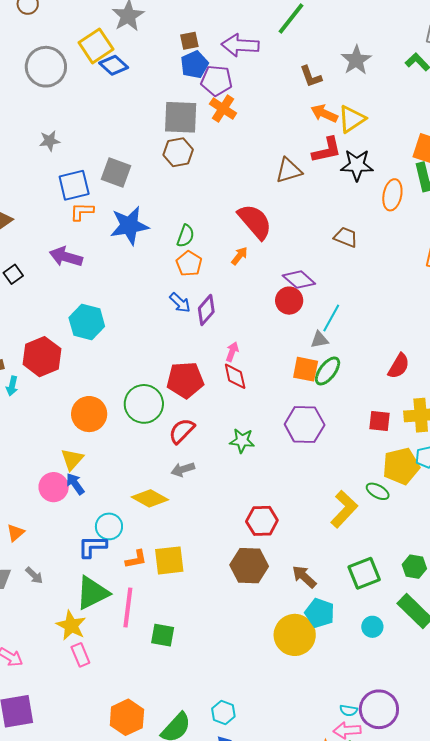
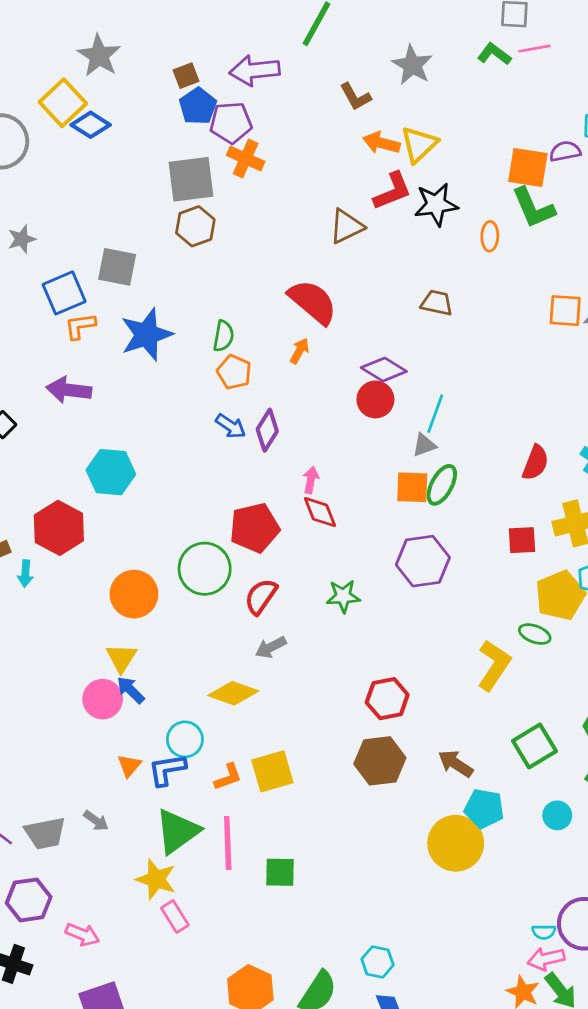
orange ellipse: (392, 195) -> (490, 236), size x0.7
orange triangle: (15, 533) -> (129, 766), moved

